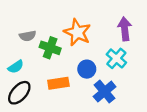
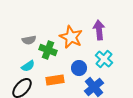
purple arrow: (125, 29) -> (99, 30), moved
cyan semicircle: (16, 67) -> (28, 66), moved

